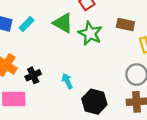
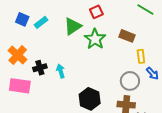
green triangle: (63, 23) -> (73, 26), turned 48
cyan arrow: (67, 81) -> (61, 71), moved

